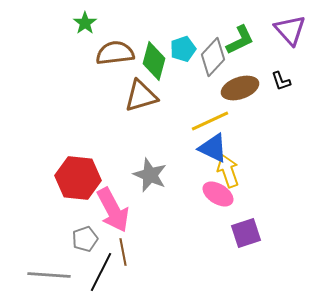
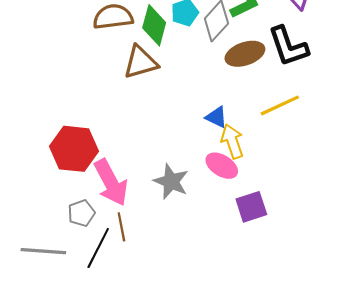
black L-shape: (281, 81) -> (288, 46), size x2.0
yellow line: (210, 121) -> (280, 105), moved
blue triangle: (213, 148) -> (216, 117), size x0.7
gray star: (150, 175) -> (171, 181), moved

